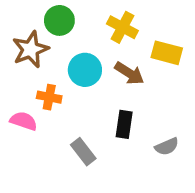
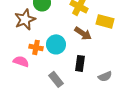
cyan circle: (85, 70) -> (56, 44), moved

